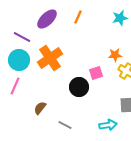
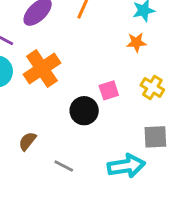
orange star: (115, 55) -> (136, 42), moved
cyan arrow: (108, 125) -> (126, 166), size x1.4

